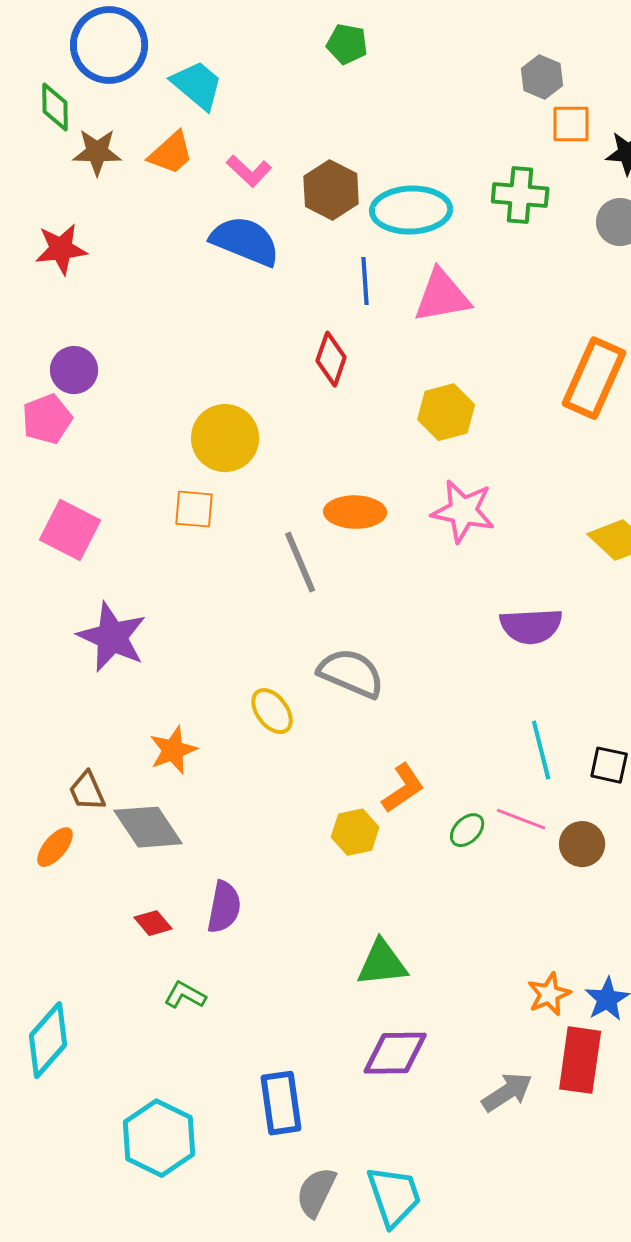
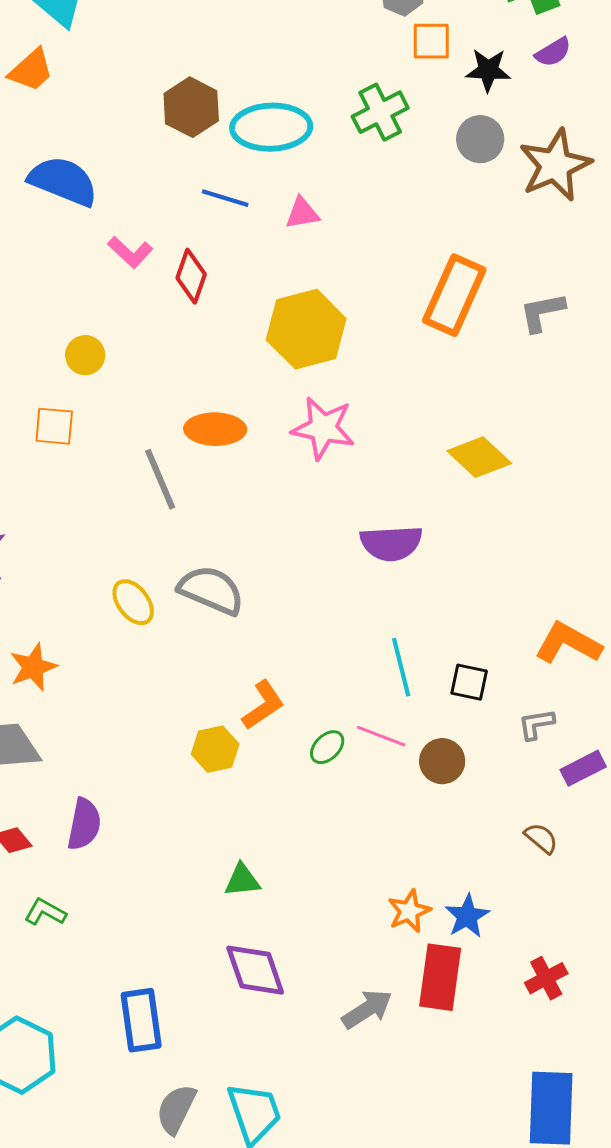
pink L-shape: (249, 171) -> (130, 252), moved
green cross: (520, 195) -> (380, 112), turned -32
blue semicircle: (245, 241) -> (63, 181), moved
blue line: (365, 281) -> (225, 198), turned -69
pink triangle: (442, 296) -> (302, 213), size x0.6
yellow hexagon: (446, 412) -> (306, 329), size x1.4
yellow circle: (225, 438) -> (85, 355), size x0.6
yellow ellipse: (272, 711) -> (133, 602), moved
green triangle: (382, 963) -> (242, 880), size x0.7
purple diamond: (395, 1053) -> (255, 970), turned 72

